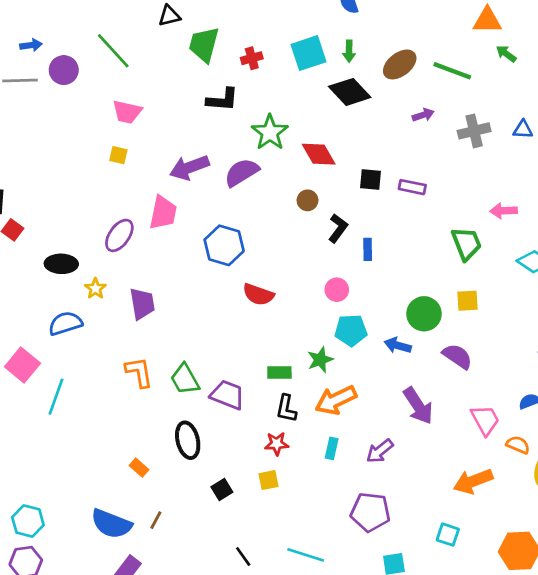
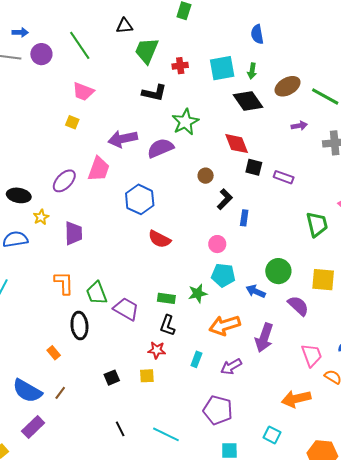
red diamond: (319, 154) -> (237, 144), moved
yellow square: (467, 301) -> (323, 280), moved, size x1.4
orange arrow: (336, 400) -> (225, 325), moved
purple arrow: (418, 406) -> (264, 338), turned 44
black ellipse: (188, 440) -> (79, 326), moved

